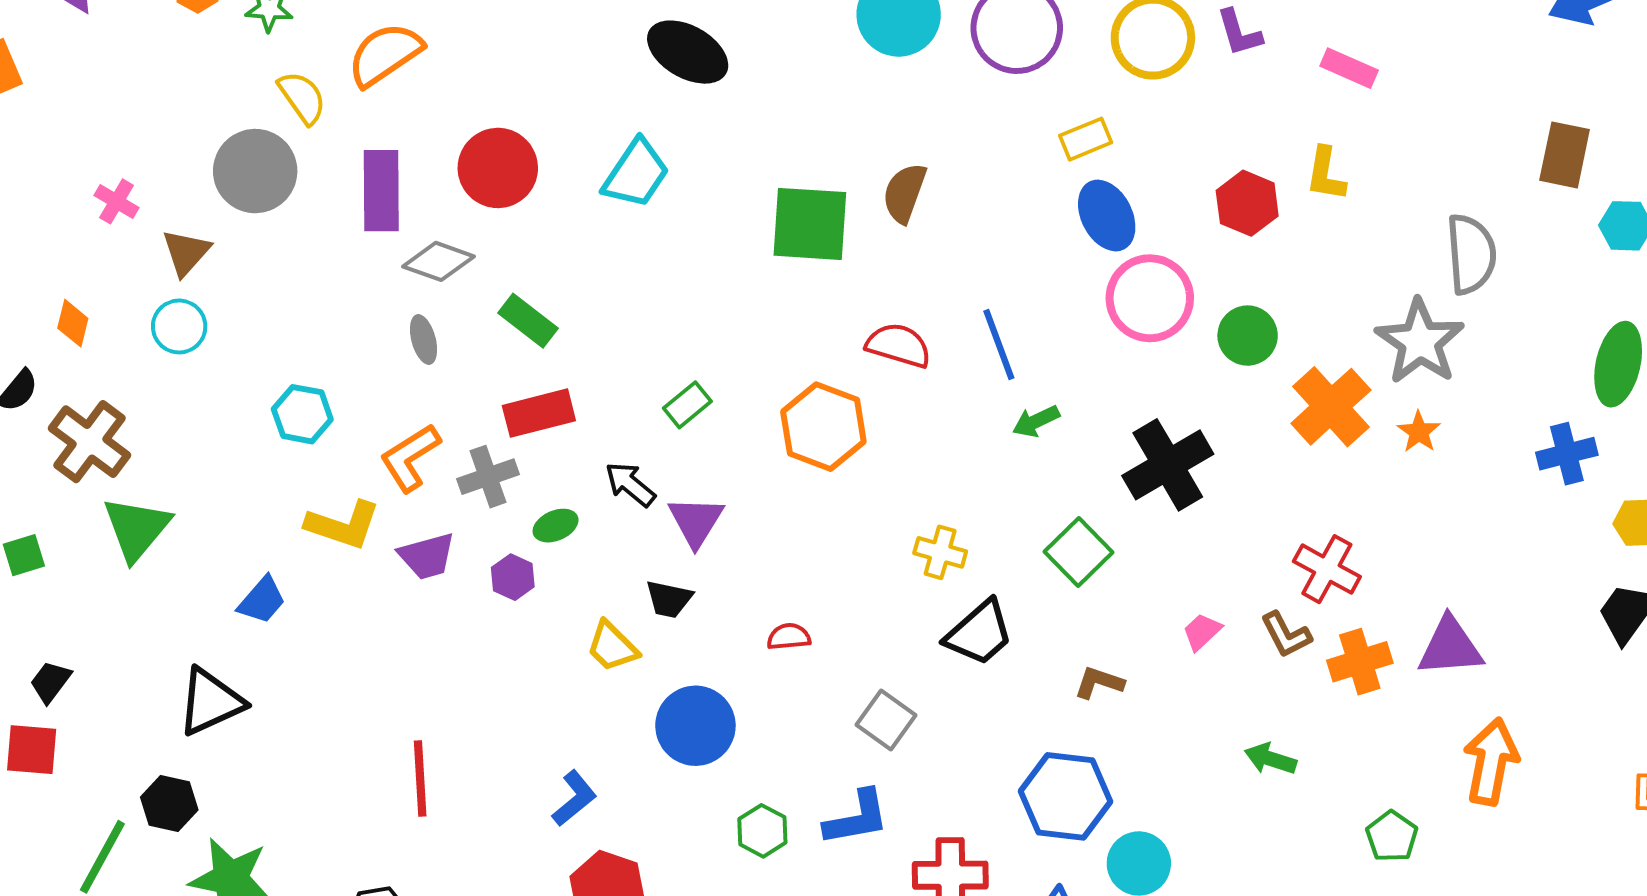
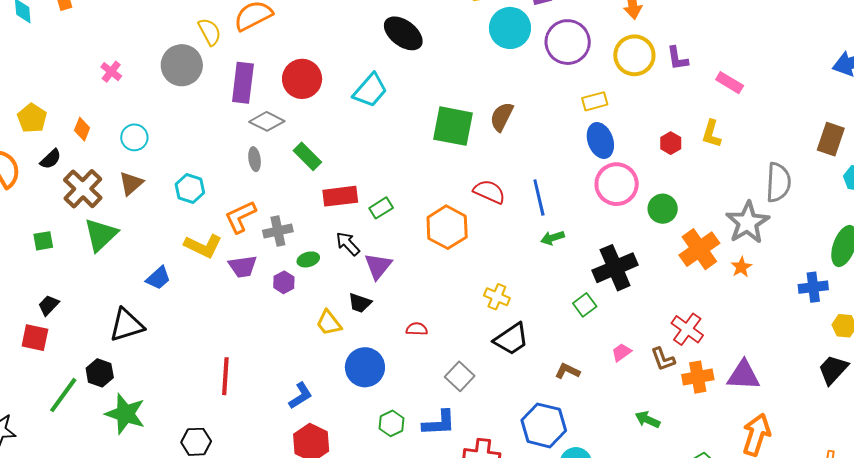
red hexagon: (1247, 203) -> (671, 143), size x0.7
brown triangle: (186, 252) -> (131, 183), moved
red rectangle: (539, 413) -> (340, 196), moved
green square: (1079, 552) -> (585, 305), moved, size x0.7

